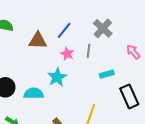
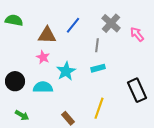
pink arrow: (133, 52) -> (137, 34), moved
pink star: (67, 54) -> (43, 57), moved
cyan rectangle: (107, 74) -> (98, 68), moved

